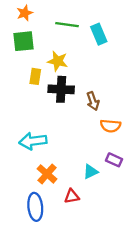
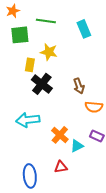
orange star: (25, 13) -> (13, 11), moved
green line: (67, 25) -> (46, 21), moved
black cross: (61, 89) -> (42, 84), moved, turned 35
orange cross: (47, 174) -> (60, 135), moved

